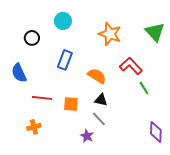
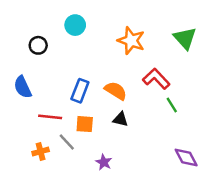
blue rectangle: (65, 60) -> (80, 91), moved
gray line: (99, 119) -> (67, 142), moved
purple diamond: (156, 132) -> (186, 157), turned -30

